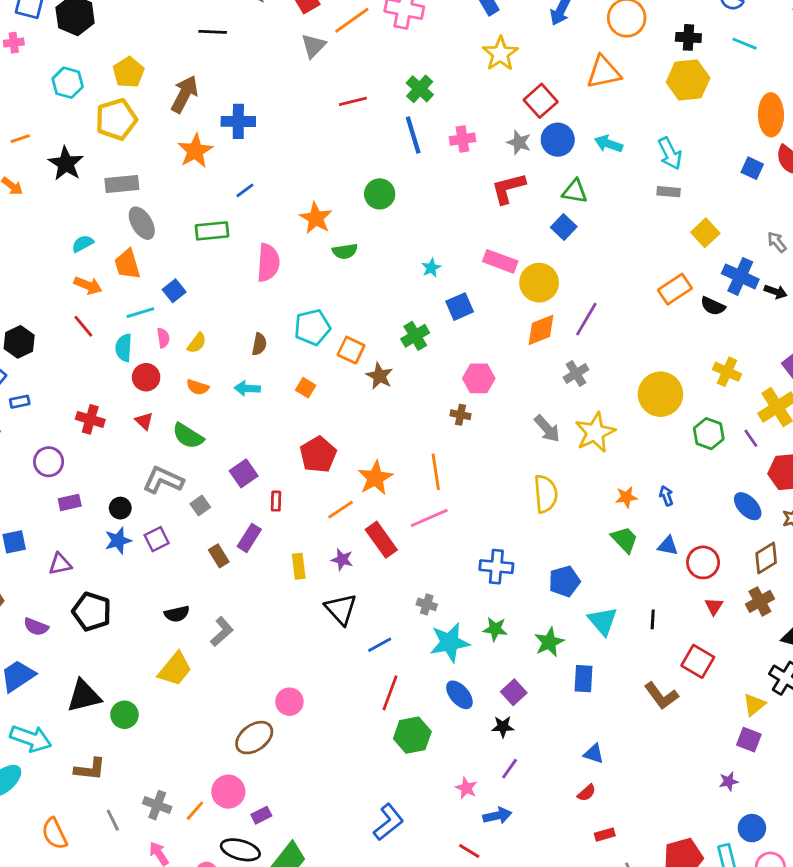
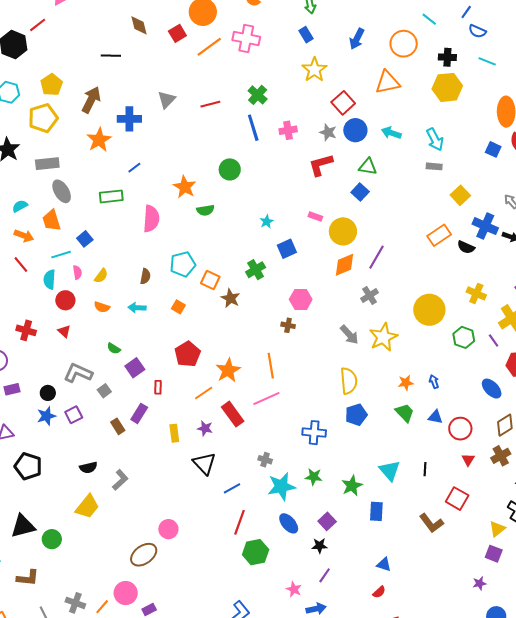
gray triangle: (314, 46) -> (167, 100), moved
pink rectangle: (500, 261) -> (315, 217), size x0.6
green semicircle: (188, 436) -> (114, 348), moved, size x0.6
blue pentagon: (564, 581) -> (356, 415), moved

